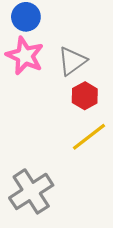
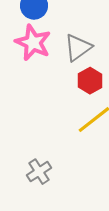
gray cross: (31, 191) -> (39, 172), size x0.6

